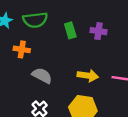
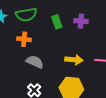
orange cross: (22, 49) -> (24, 39), moved

